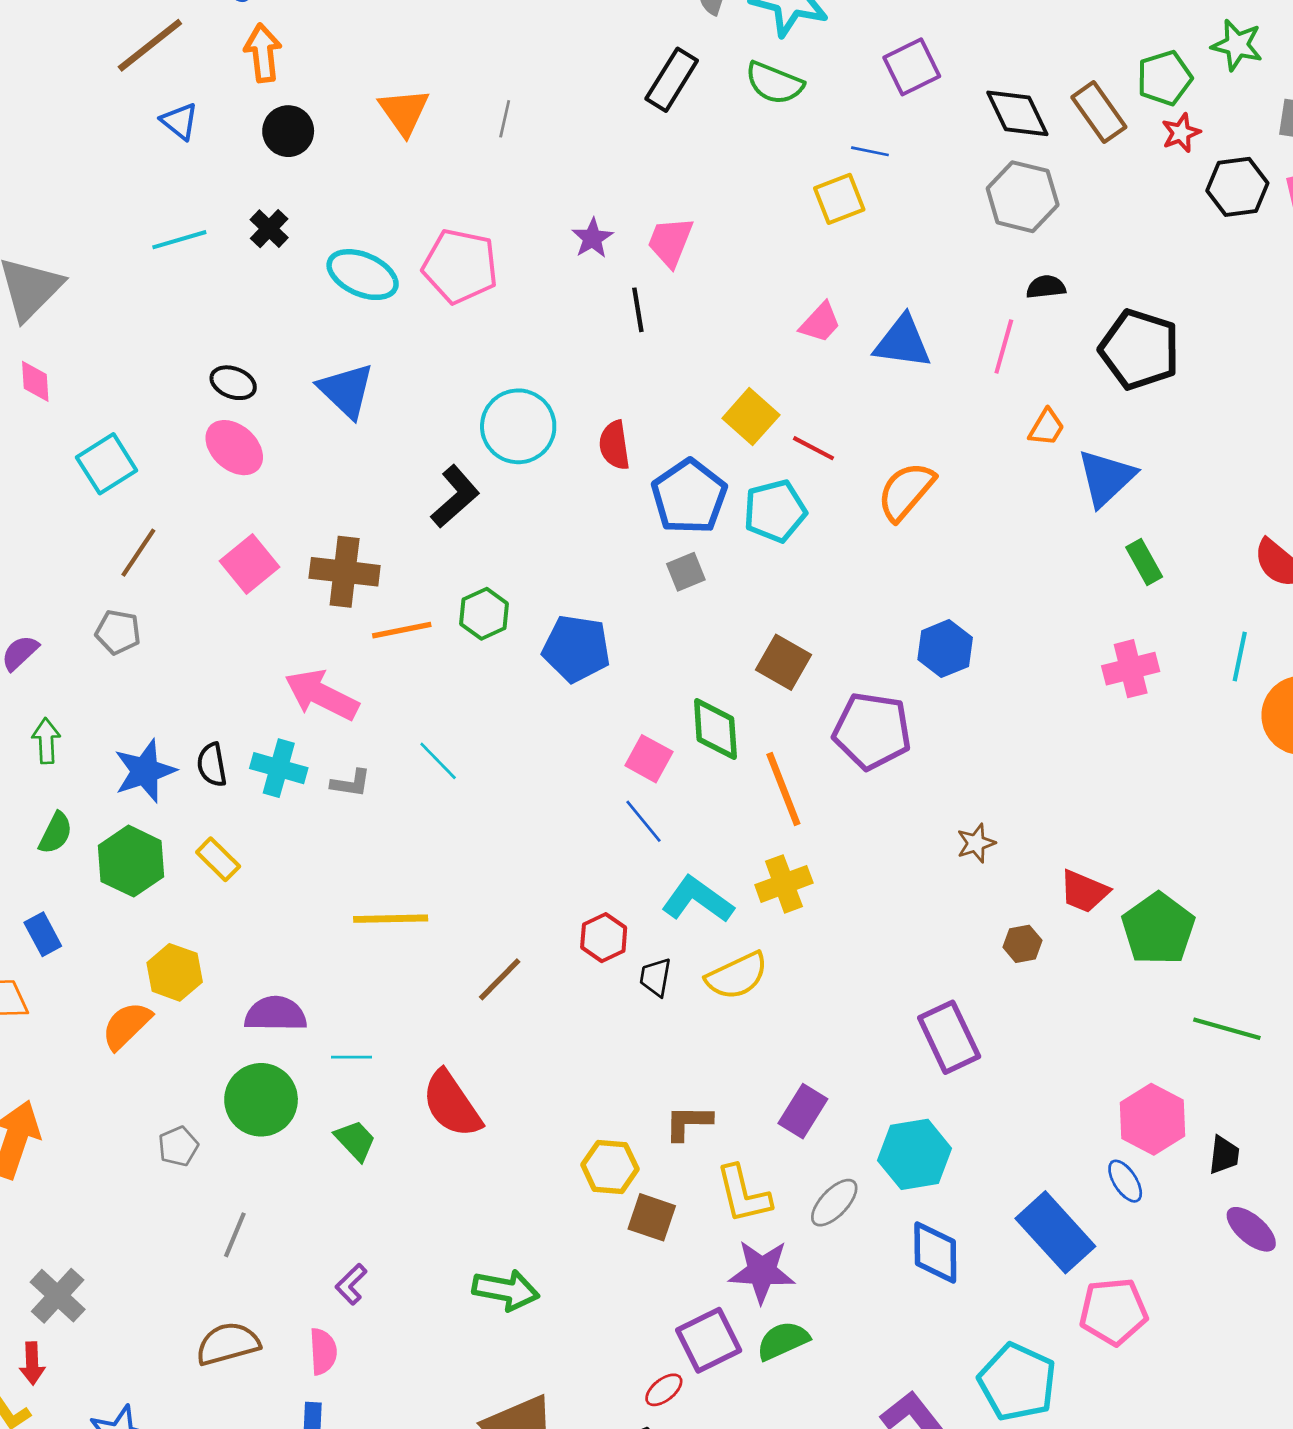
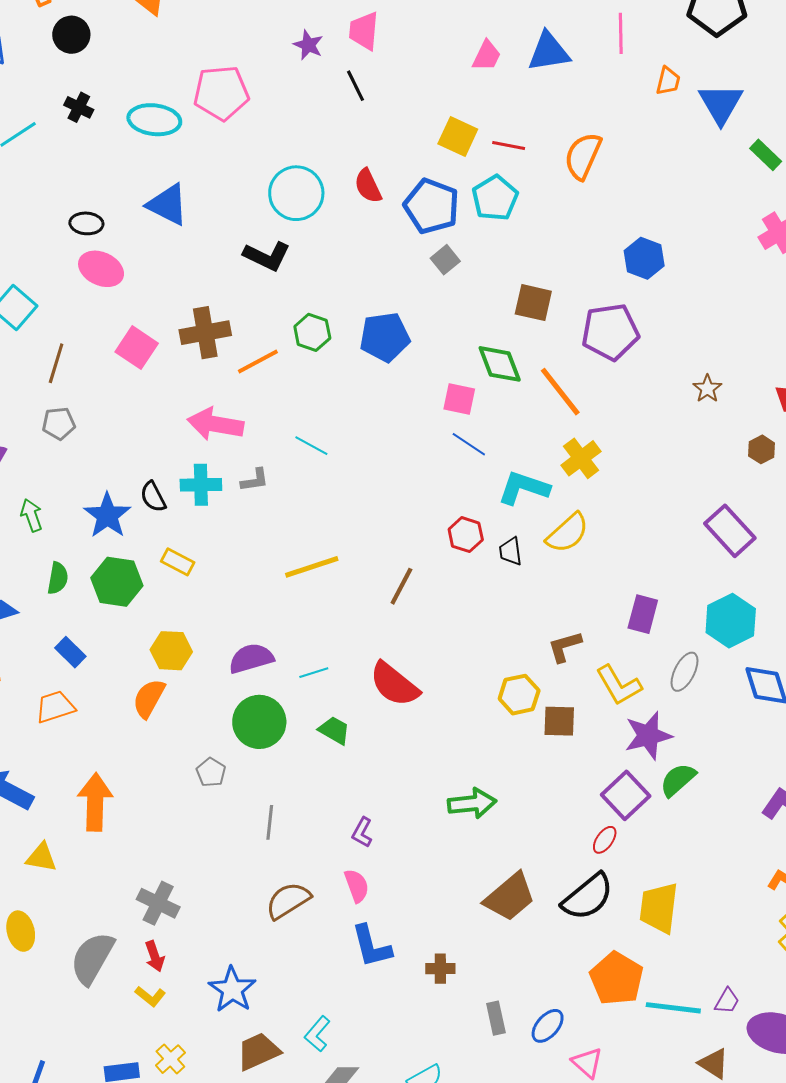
black L-shape: (455, 497) -> (267, 256), turned 84

